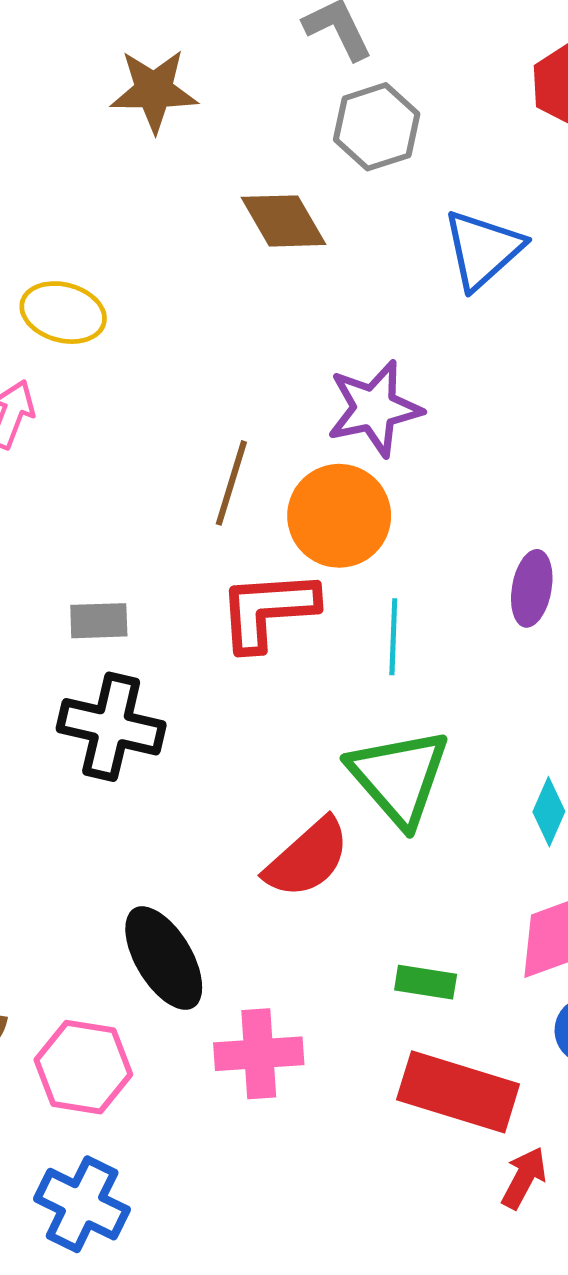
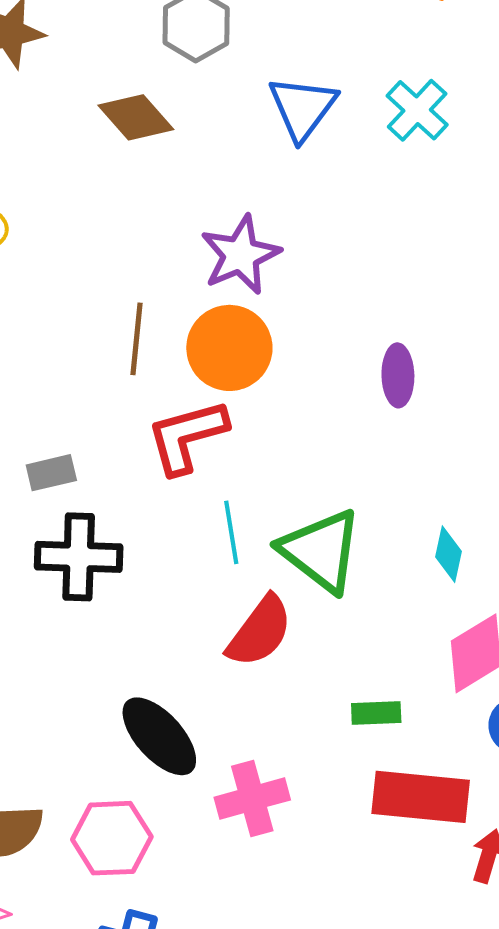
cyan line: (393, 637) -> (231, 532), moved

